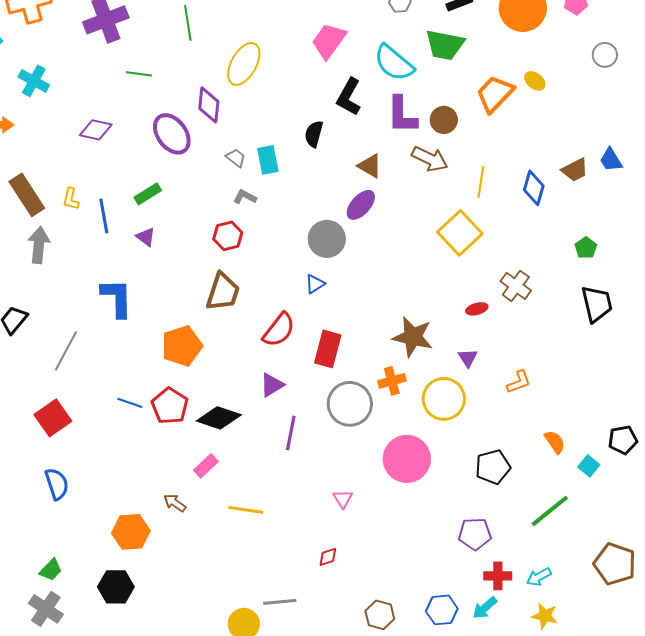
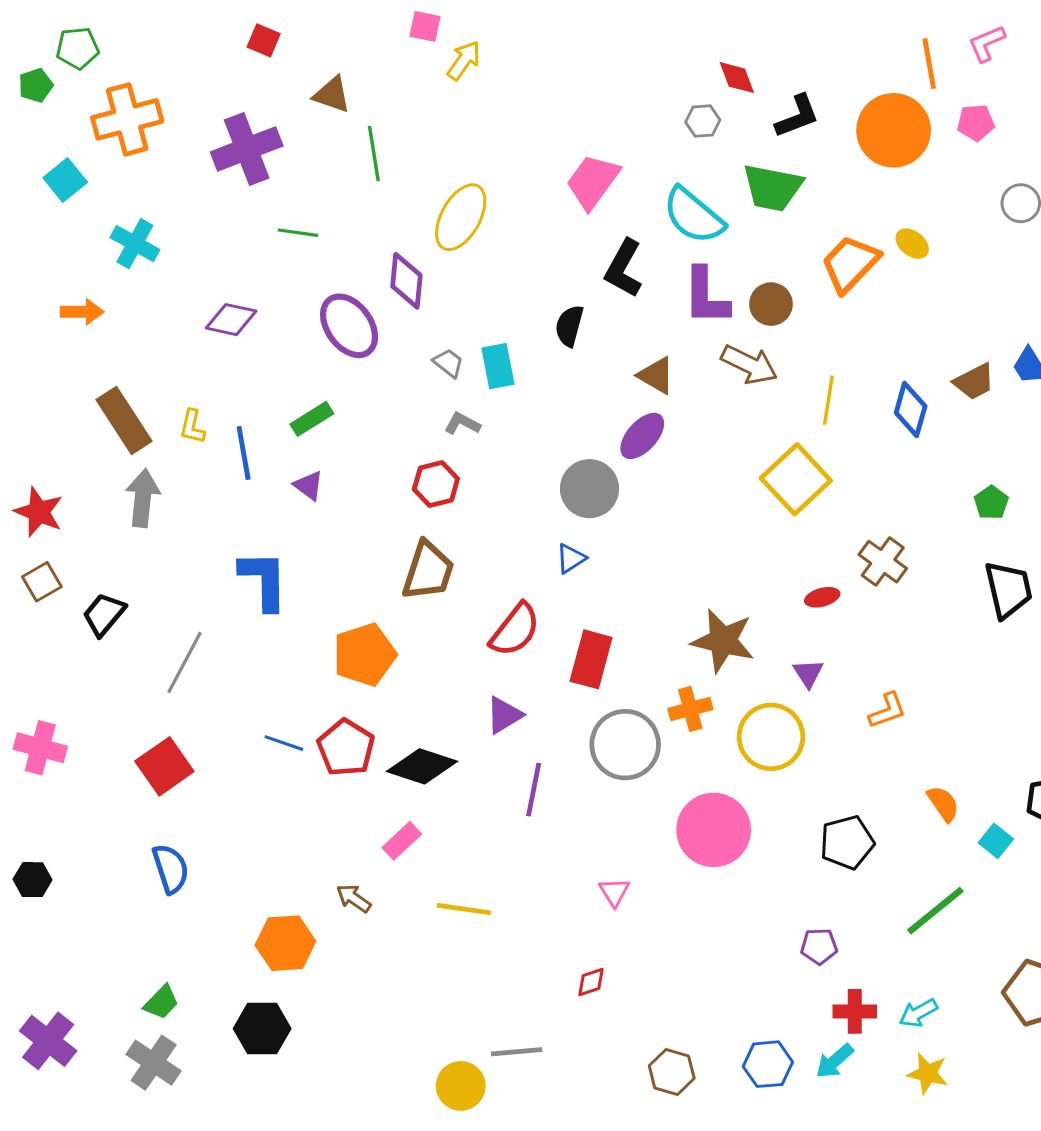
purple pentagon: (475, 534) -> (819, 946), size x0.7

